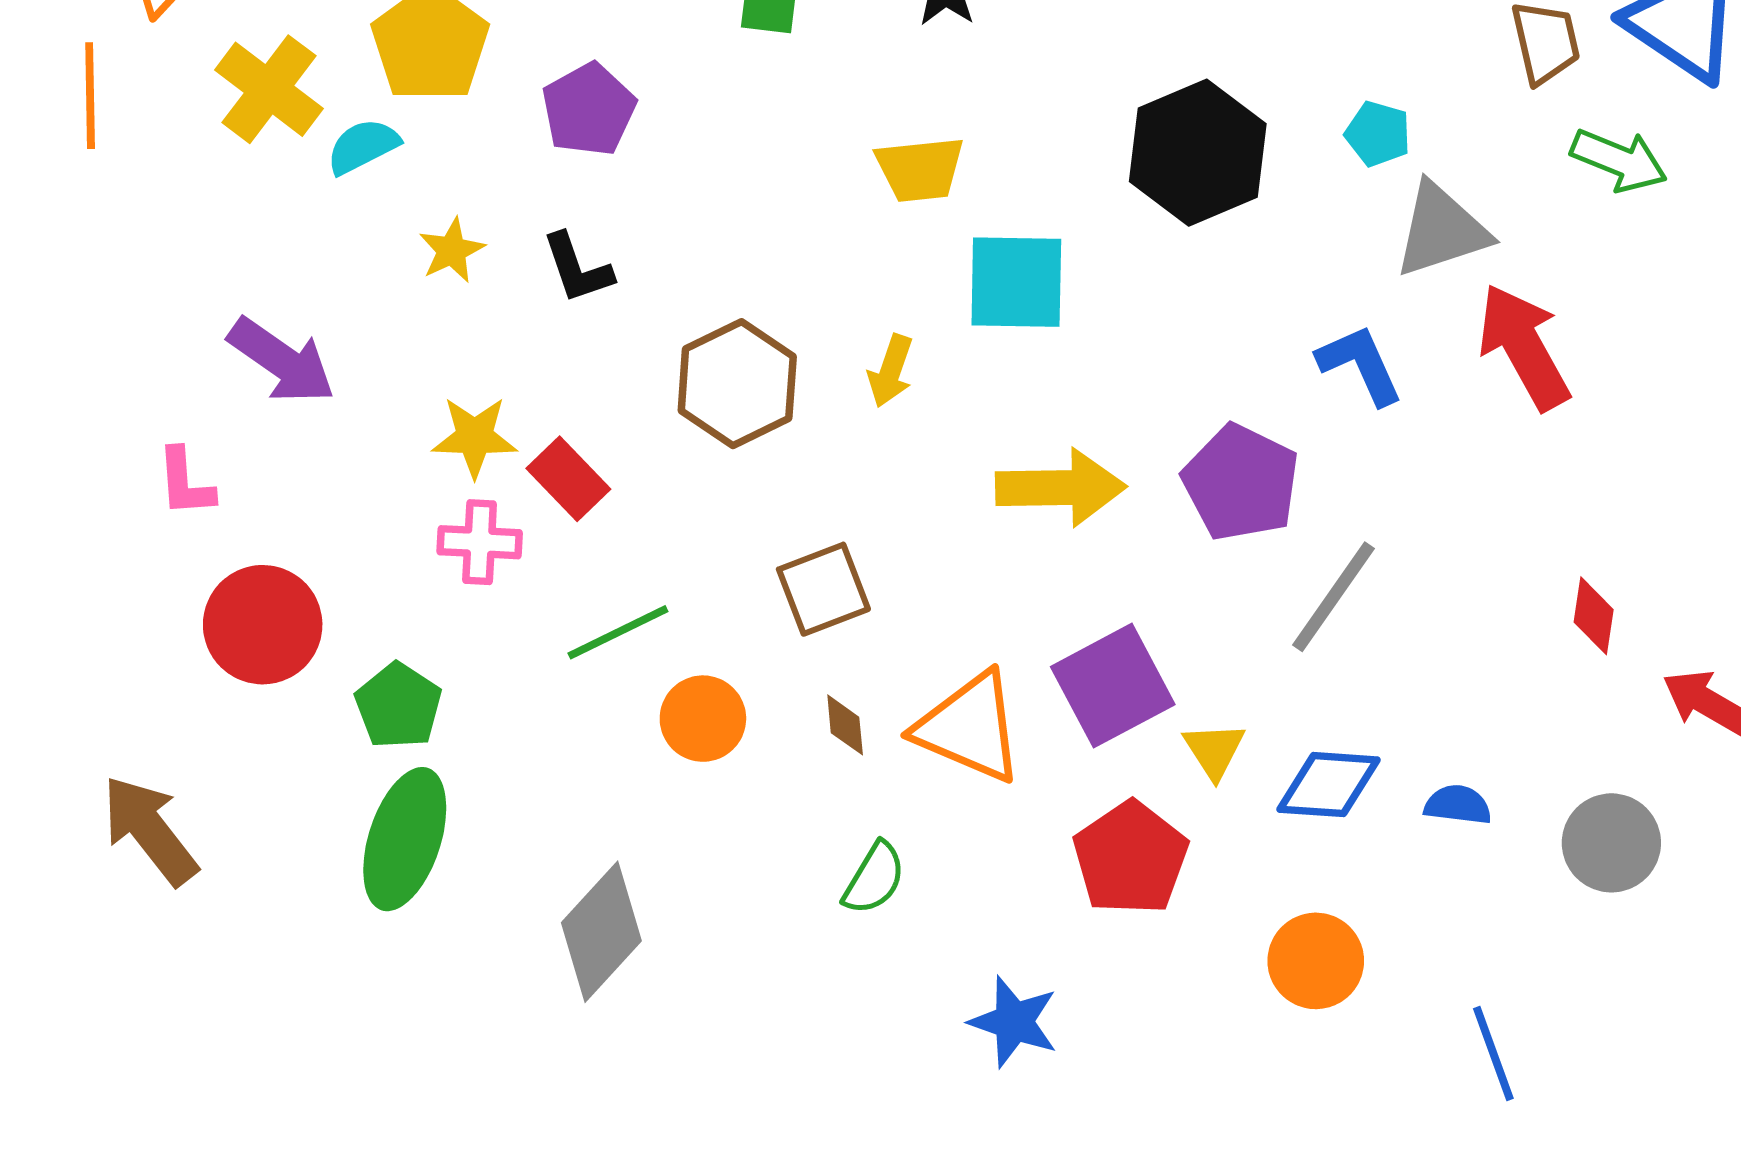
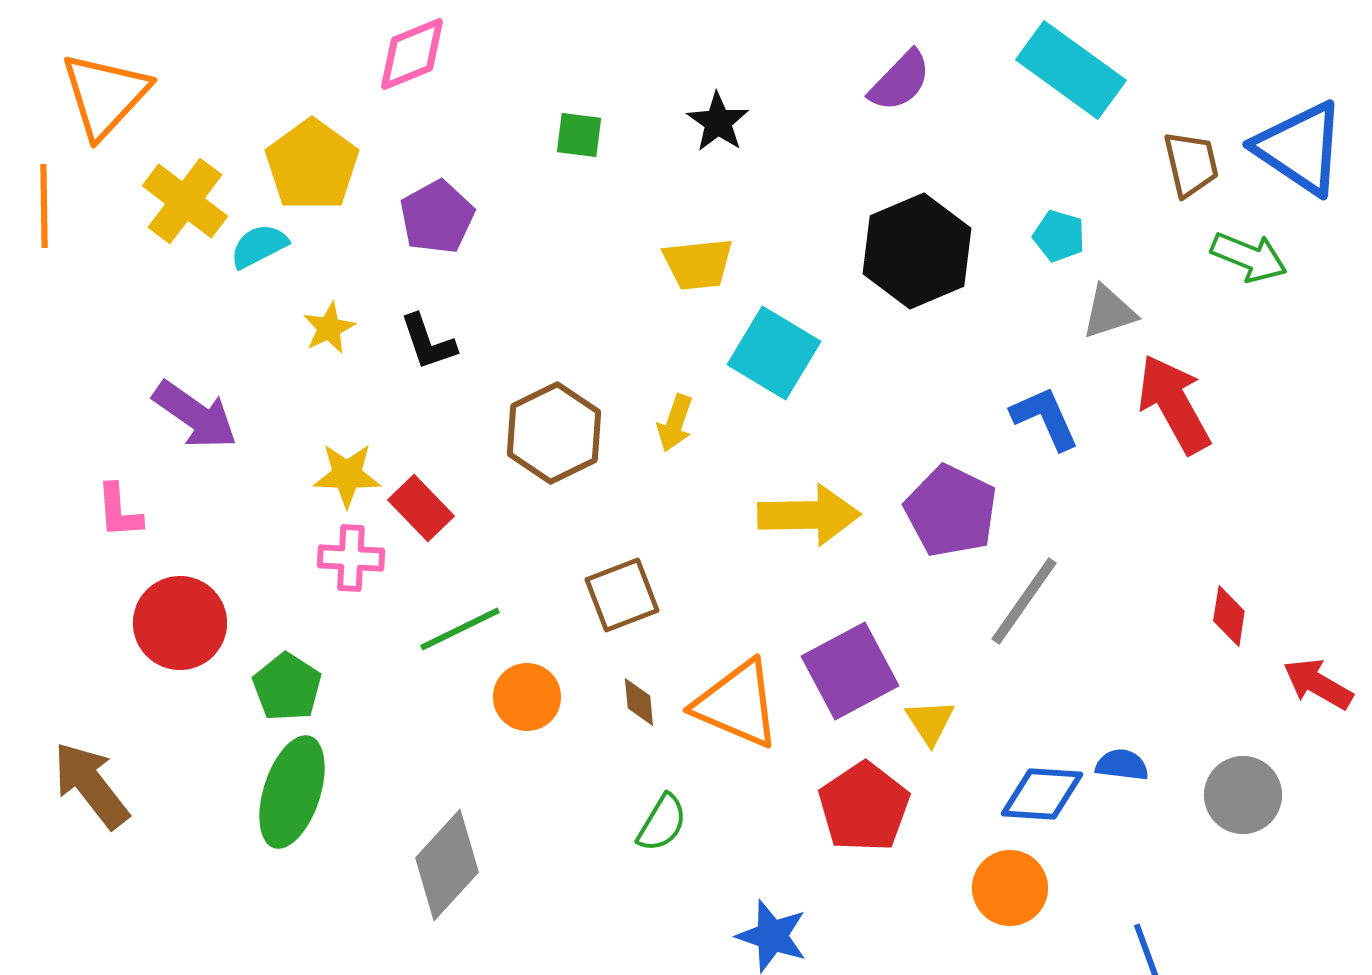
gray triangle: (1441, 230) -> (1109, 312), size x0.7
cyan square: (1016, 282) -> (774, 353), turned 30
blue diamond: (1328, 785) -> (1042, 794), moved

